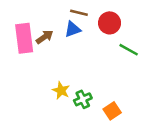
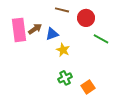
blue triangle: (73, 29) -> (52, 34), moved
yellow star: (61, 90) -> (63, 50), moved

